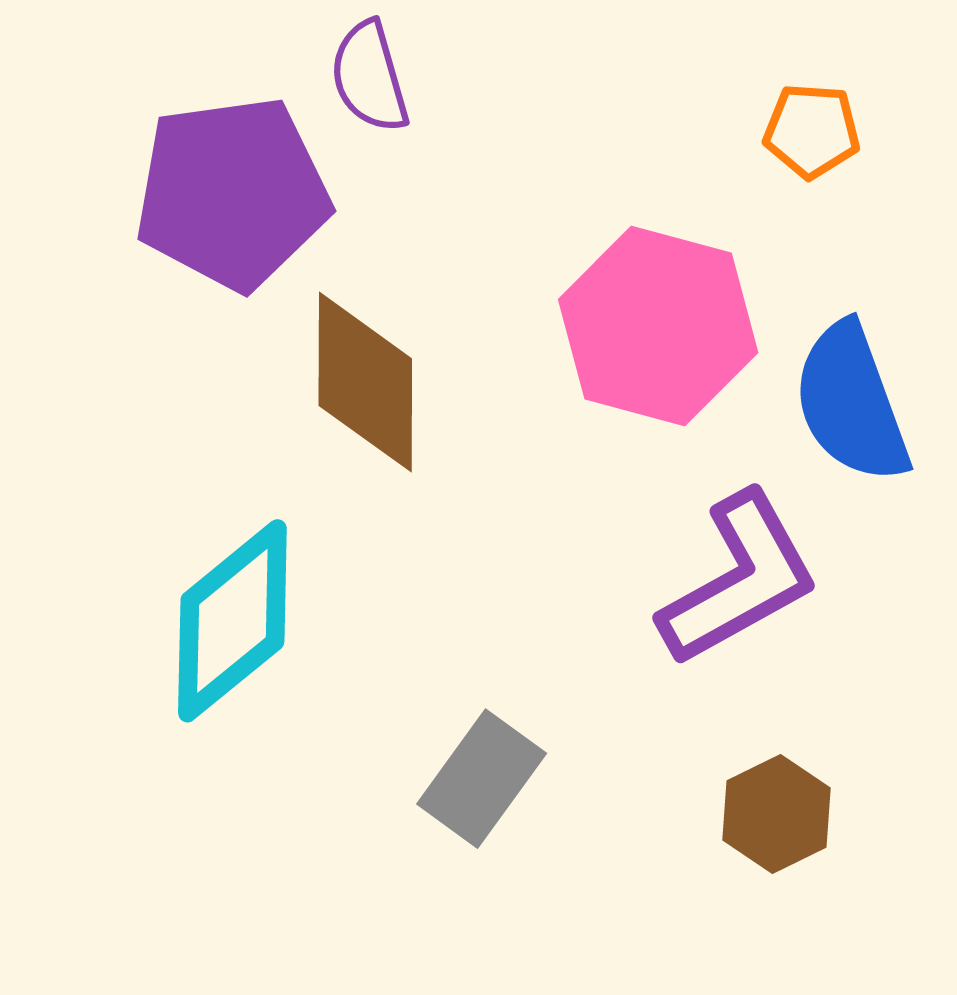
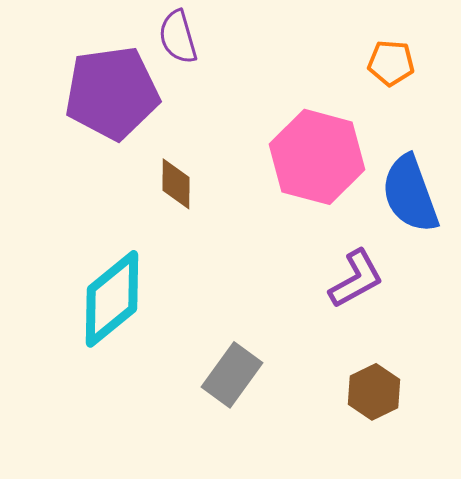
brown diamond: (365, 382) -> (176, 184), size x0.6
purple L-shape: (739, 579) -> (356, 279), size x0.7

